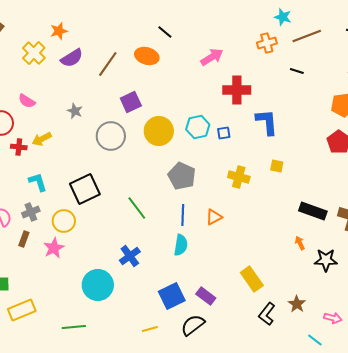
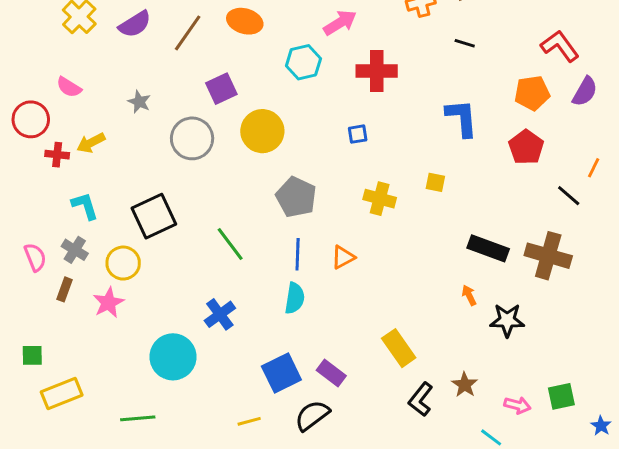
blue L-shape: (267, 122) -> (462, 118), moved
cyan hexagon: (198, 127) -> (303, 62), moved
gray cross: (31, 212) -> (75, 250), turned -36

